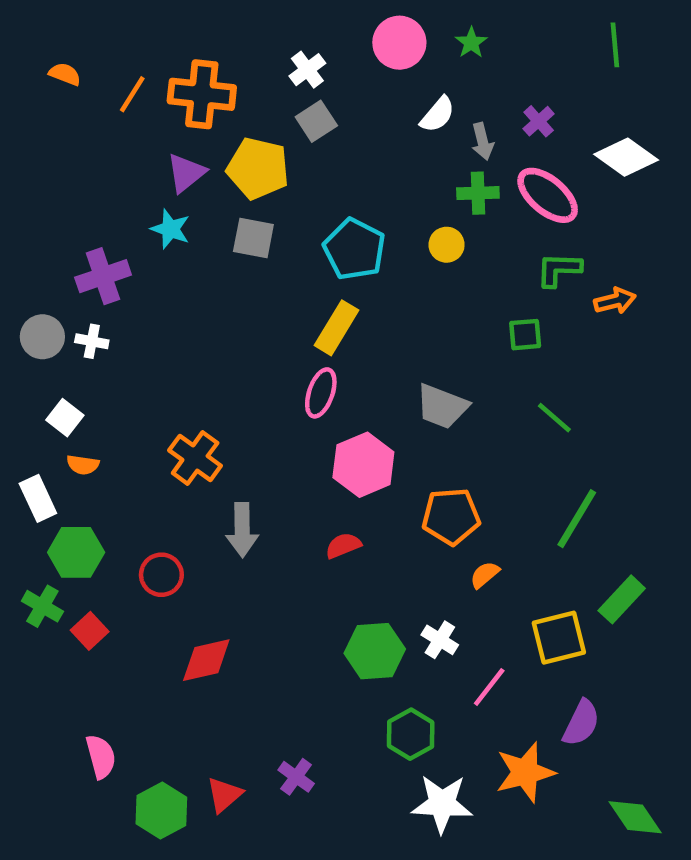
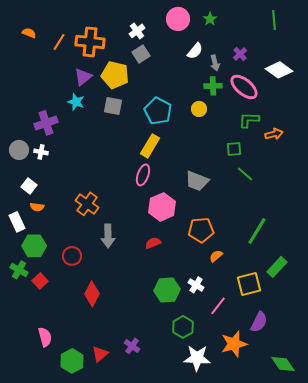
green line: (554, 418) -> (245, 174), moved
red diamond: (206, 660) -> (92, 294), turned -50

